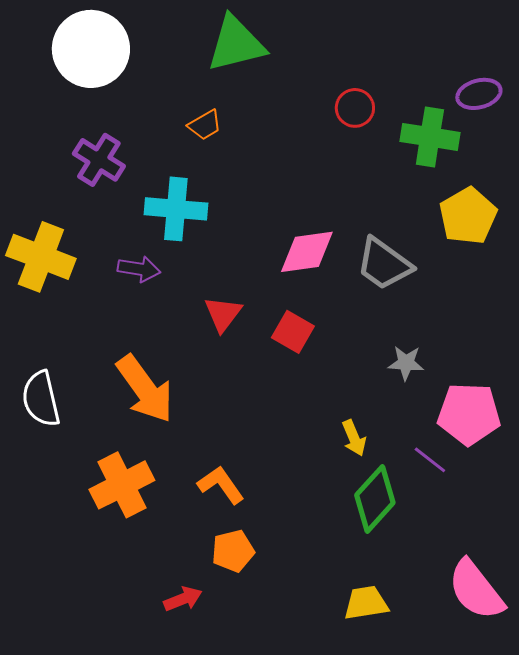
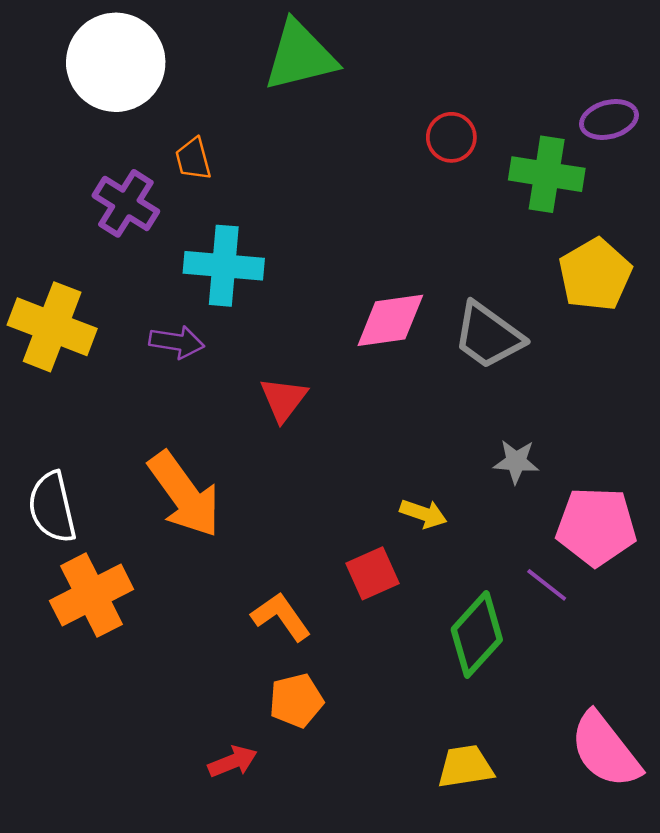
orange trapezoid: (205, 125) -> (193, 159), moved, turned 105
red square: (293, 332) -> (373, 573), moved, turned 36
yellow arrow: (354, 438) -> (423, 514), moved, turned -48
orange cross: (122, 485) -> (92, 595), moved

